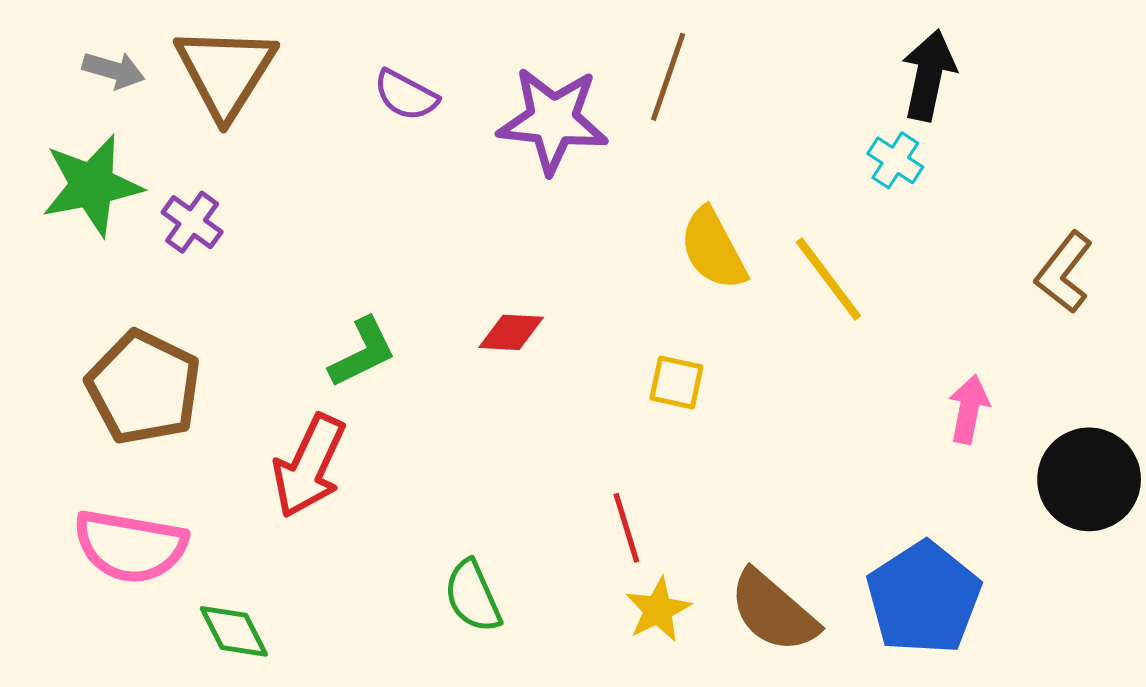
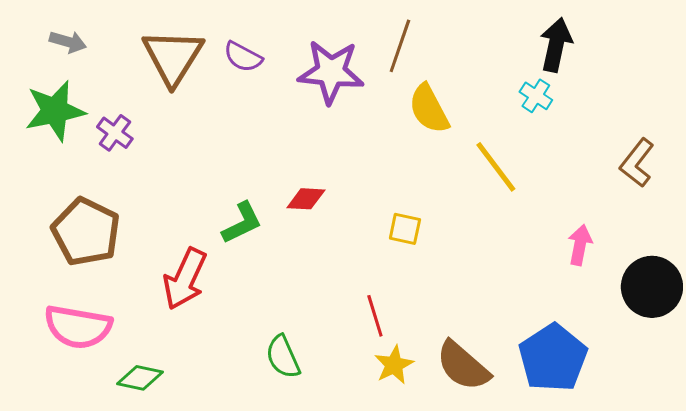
brown triangle: (225, 72) -> (173, 57), moved
yellow semicircle: (713, 249) -> (429, 109), moved
green L-shape: (362, 352) -> (242, 223), moved
green diamond: (234, 631) -> (140, 378), turned -51

